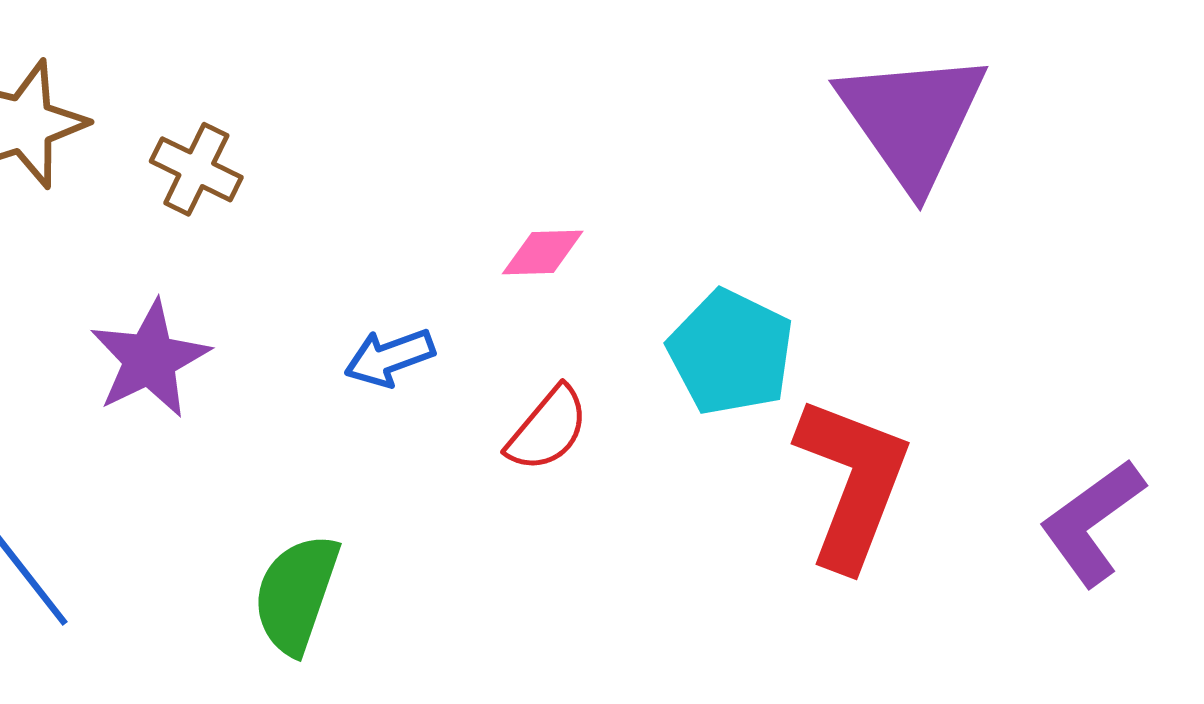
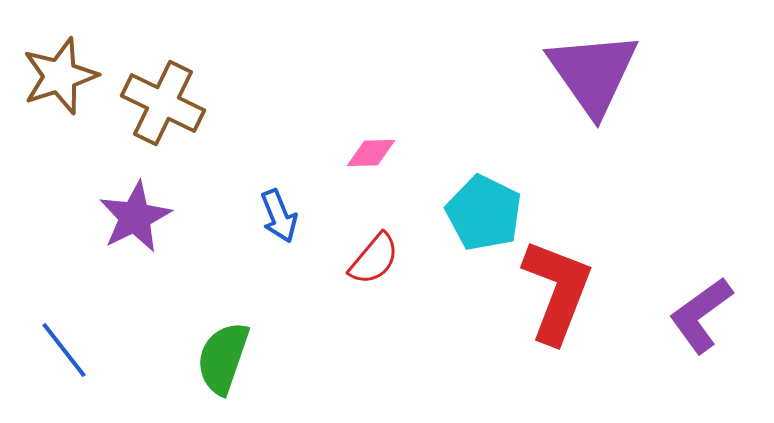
brown cross: (196, 169) -> (163, 103), size x1.5
blue arrow: (389, 357) -> (279, 216), turned -92

